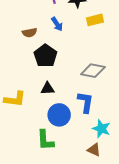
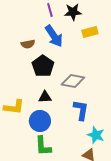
blue arrow: (57, 24) -> (54, 36), size x1.6
gray diamond: (93, 71) -> (73, 81), moved
blue circle: (59, 115) -> (40, 121), moved

